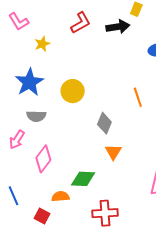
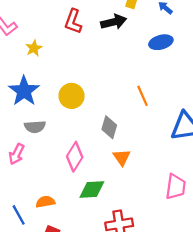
red L-shape: (81, 23) -> (73, 21), turned 145
pink diamond: (43, 159) -> (75, 157), moved
orange semicircle: (61, 196) -> (45, 202), moved

